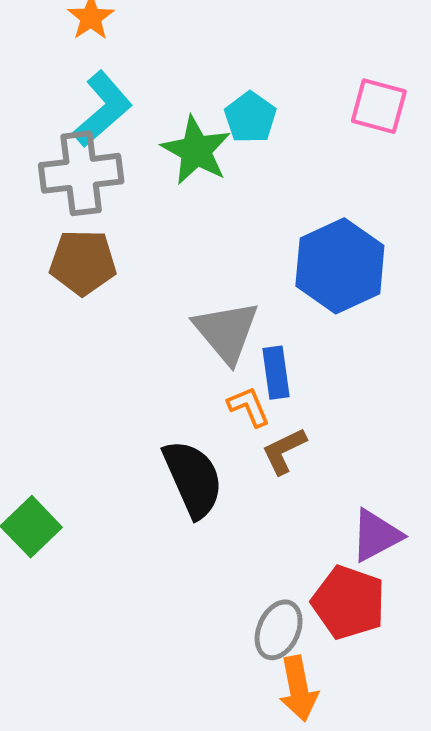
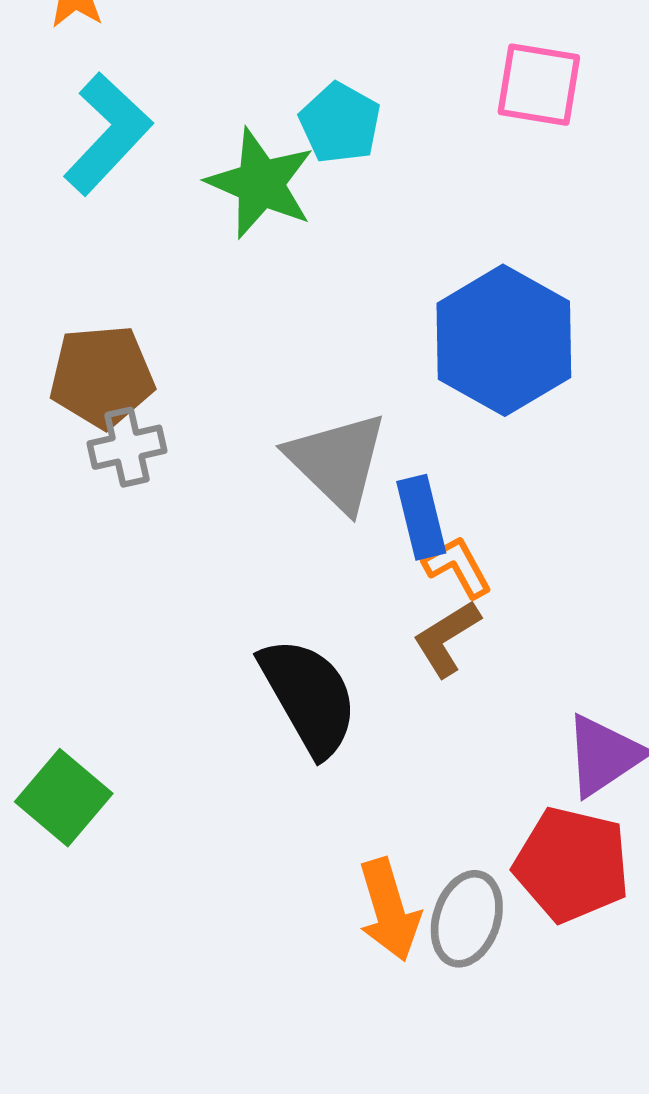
gray cross: (81, 173) -> (127, 447), moved, size x0.6
orange L-shape: (249, 407) -> (458, 567), moved
orange arrow: (298, 689) -> (389, 910), moved

